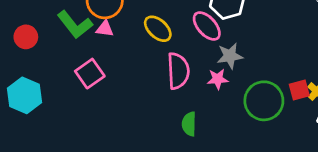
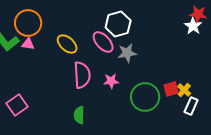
gray star: (230, 56) -> (127, 53), moved
pink square: (90, 74) -> (17, 105), moved
green semicircle: (189, 124) -> (79, 115), moved

